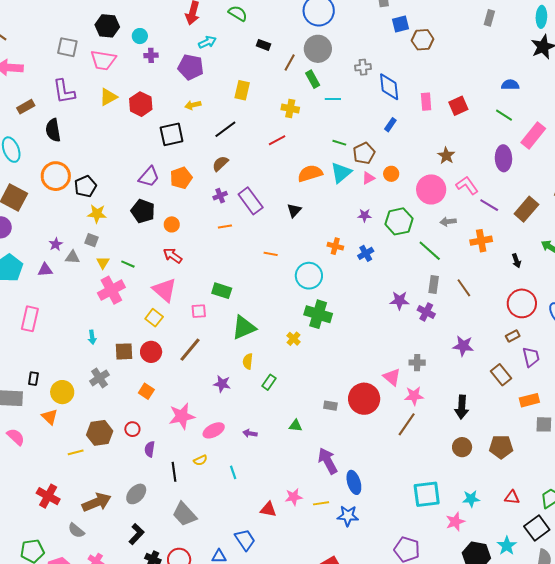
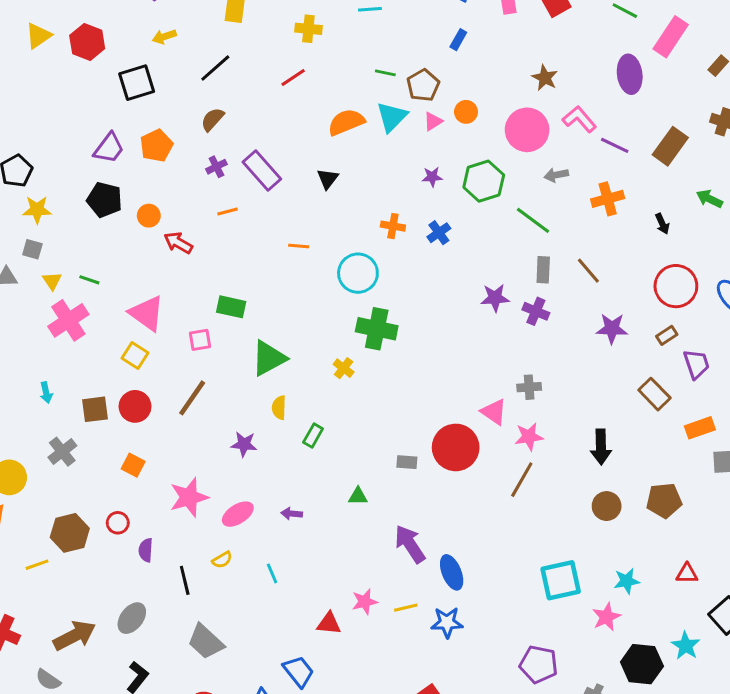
red arrow: (173, 255) -> (178, 243), moved
purple star: (463, 346) -> (612, 329), moved

